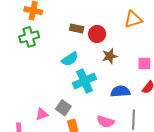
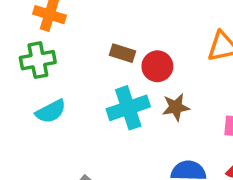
cyan semicircle: (70, 59) -> (51, 111), moved
cyan cross: (84, 81) -> (128, 108), moved

